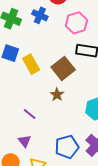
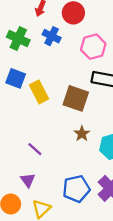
brown square: (63, 68) -> (76, 98), turned -35
brown star: (57, 95) -> (82, 134), moved

